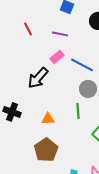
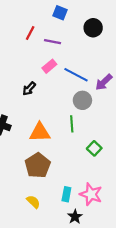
red line: (28, 29) -> (30, 33), moved, turned 56
black arrow: (38, 78) -> (29, 89), size x0.6
orange triangle: (48, 119) -> (40, 132), size x1.5

